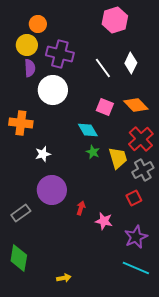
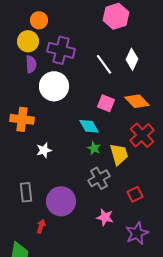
gray cross: (143, 170) -> (99, 178), moved
purple circle: (52, 190) -> (61, 201), moved
red arrow: (81, 208) -> (41, 226), moved
gray rectangle: (21, 213) -> (26, 192), moved, turned -60

